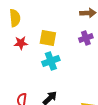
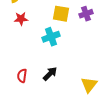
yellow square: (48, 38) -> (61, 14), moved

